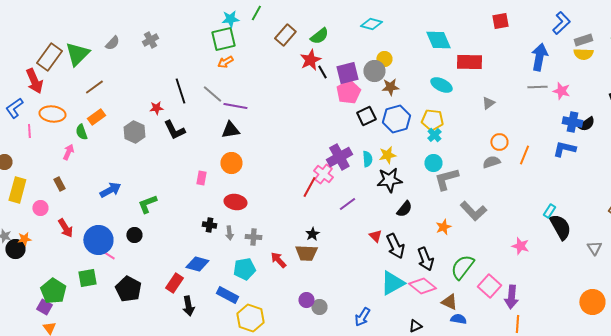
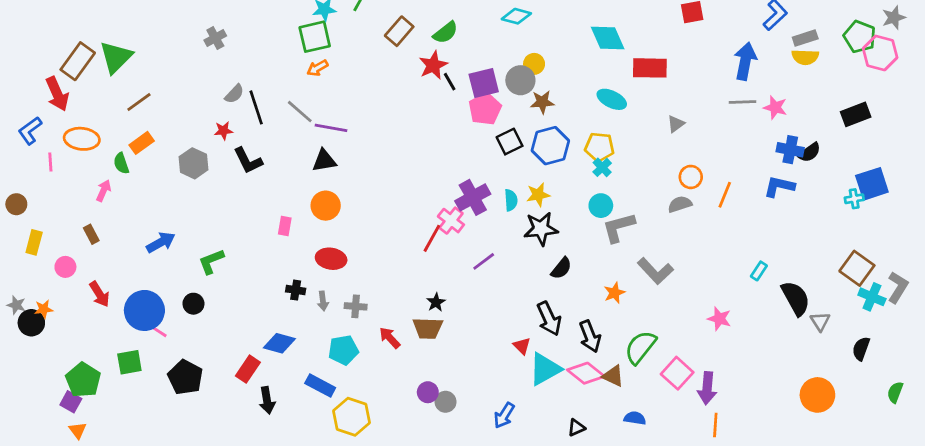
gray semicircle: (112, 43) -> (234, 94), moved
yellow rectangle: (17, 190) -> (34, 242), size x0.7
black semicircle: (560, 227) -> (796, 298), moved
red triangle: (375, 236) -> (522, 346), moved
brown triangle: (449, 302) -> (613, 376), moved

